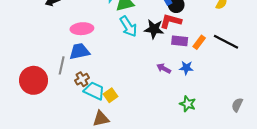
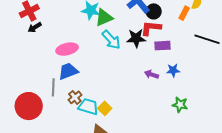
orange rectangle: (199, 42) -> (184, 13), moved

